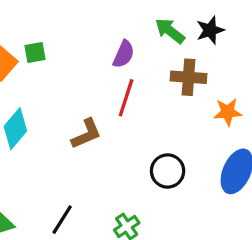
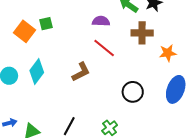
purple semicircle: (124, 54) -> (101, 21), turned -108
red line: (126, 98) -> (104, 48), turned -65

